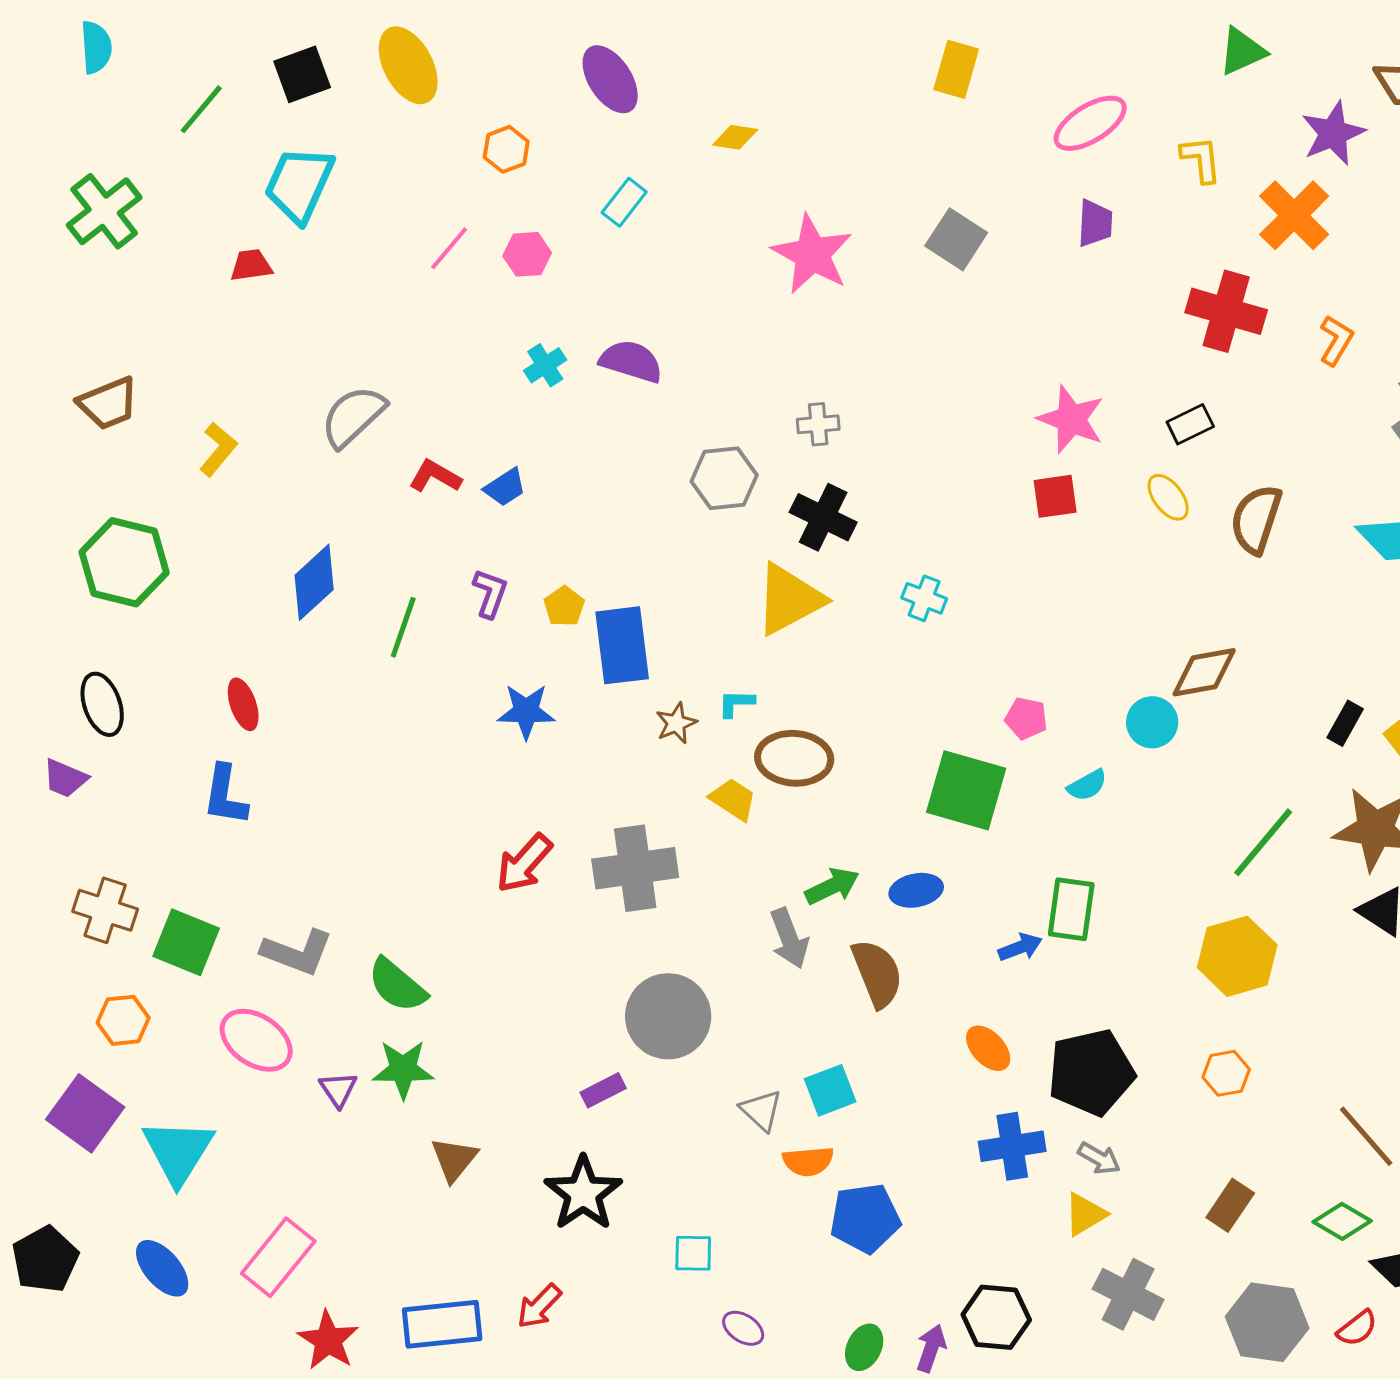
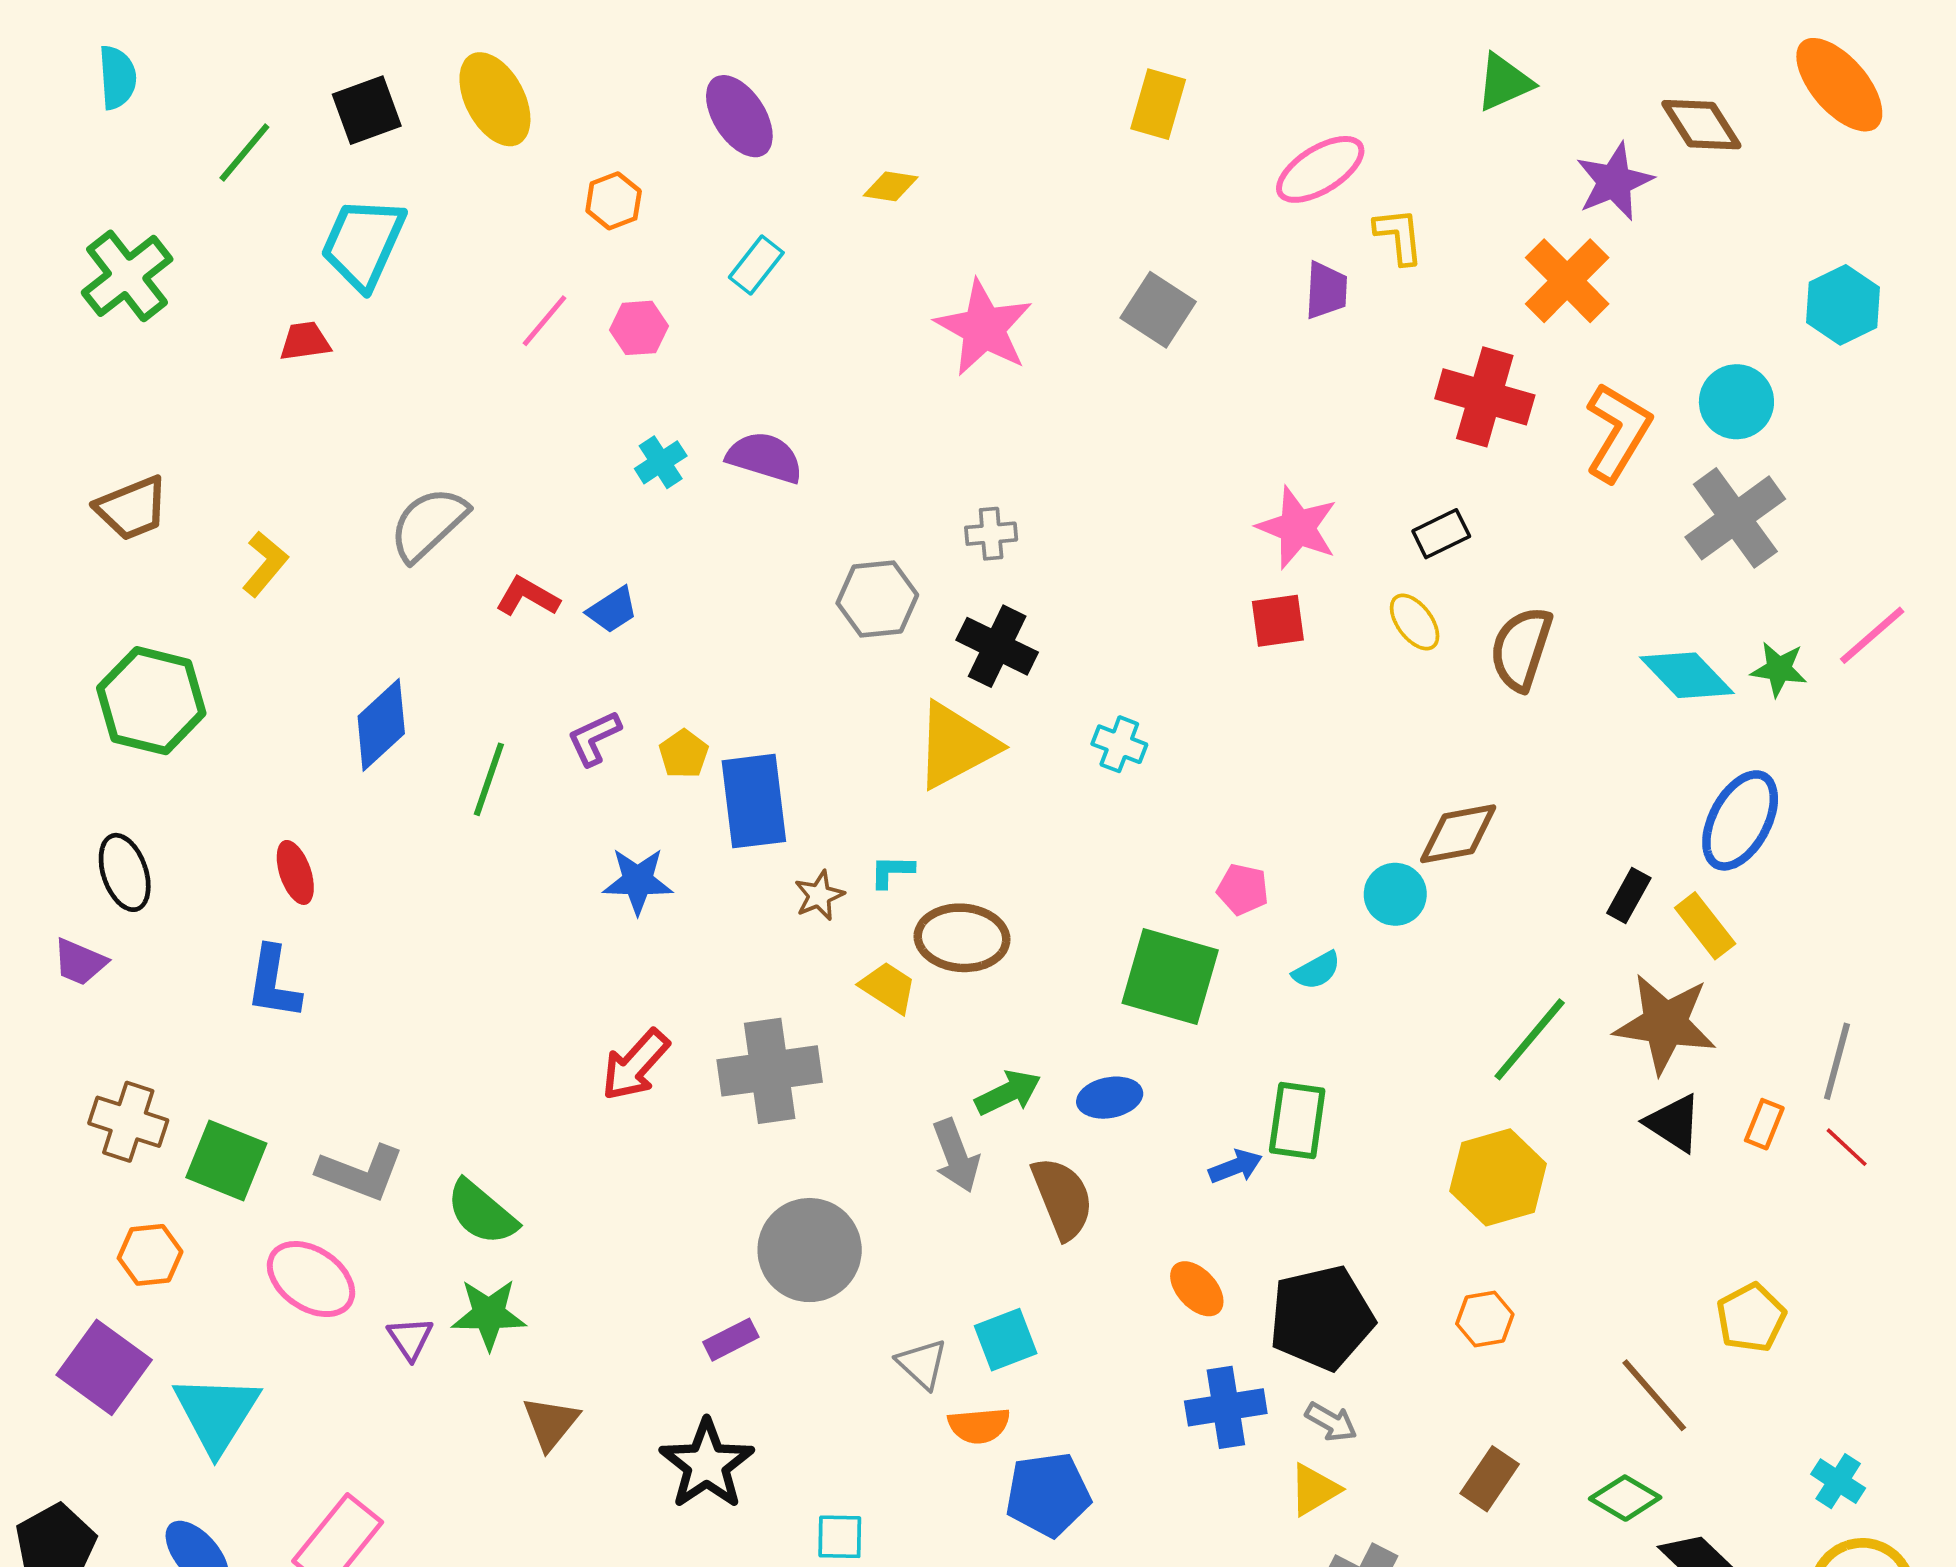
yellow L-shape: (1201, 159) -> (1399, 236), moved
orange L-shape: (1336, 340) -> (1618, 432), size x1.6
purple L-shape: (490, 593) -> (594, 738), turned -135

